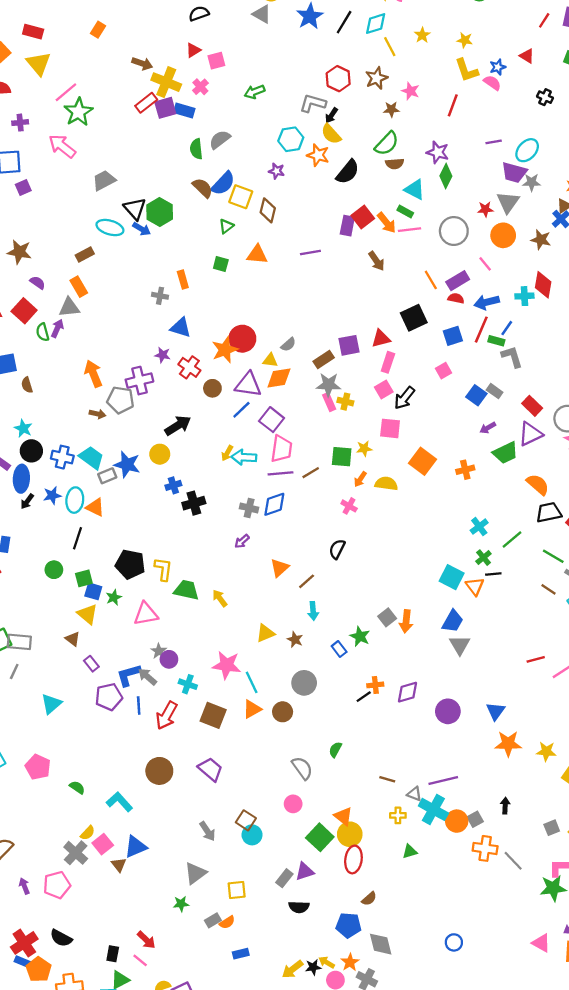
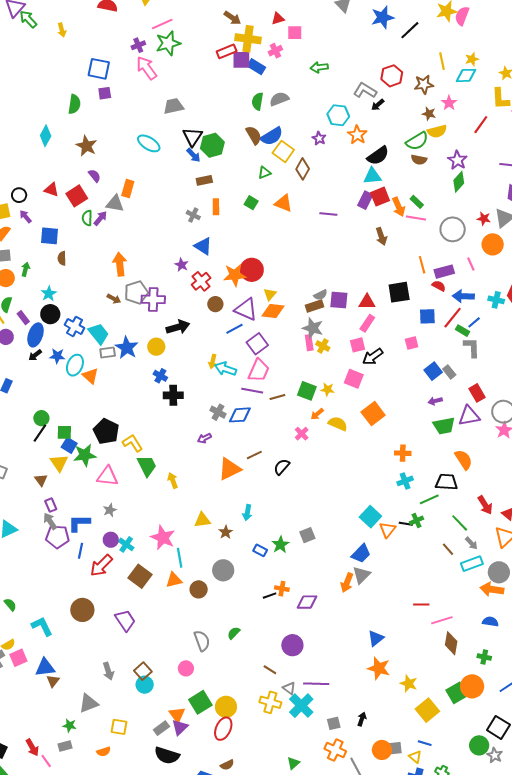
cyan diamond: (376, 24) -> (466, 75), moved
yellow cross: (166, 82) -> (248, 39), turned -30
purple cross: (20, 123) -> (138, 45), moved, turned -32
yellow semicircle: (331, 134) -> (437, 131), moved, turned -78
cyan triangle: (415, 190) -> (372, 176), moved, turned -48
cyan ellipse: (110, 228) -> (149, 143), moved
brown rectangle: (85, 255) -> (204, 180), moved
orange rectangle: (79, 287) -> (128, 189), turned 30
gray semicircle: (288, 344) -> (320, 295), moved
yellow triangle: (270, 360) -> (270, 294), turned 48
purple cross: (139, 381) -> (153, 299), moved
gray pentagon: (120, 400) -> (136, 292), turned 30
yellow arrow: (227, 453) -> (213, 361), turned -32
orange cross: (465, 470) -> (403, 453), moved
blue cross: (173, 485) -> (160, 376), turned 32
black trapezoid: (549, 512) -> (446, 482), moved
black line: (77, 538) -> (40, 433), moved
green cross: (483, 558) -> (416, 520), moved
orange triangle: (280, 568) -> (230, 469), size x1.4
yellow L-shape: (163, 569) -> (133, 443), turned -55
brown line: (307, 581) -> (254, 455), moved
green trapezoid: (186, 590) -> (147, 466), turned 35
green star: (114, 597) -> (85, 455), size x1.6
orange arrow: (406, 621) -> (347, 583), moved
blue rectangle: (339, 649) -> (260, 550), turned -40
purple circle: (169, 659) -> (111, 540), moved
gray arrow: (147, 677) -> (50, 521), moved
purple circle: (448, 711) -> (292, 645), moved
yellow cross: (398, 815) -> (270, 702), size x1.5
orange triangle: (343, 816) -> (177, 715), moved
orange circle: (457, 821) -> (382, 750), moved
green triangle: (410, 851) -> (293, 763), moved, turned -40
brown triangle: (119, 865) -> (53, 681), moved
purple triangle: (305, 871) -> (180, 727), turned -42
black semicircle: (299, 907) -> (167, 755), size x1.4
gray rectangle: (213, 920) -> (65, 746), moved
pink line: (140, 960) -> (46, 761), moved

